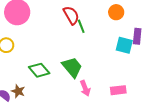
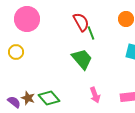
green trapezoid: (72, 67) -> (82, 59), moved
green diamond: (39, 70) -> (49, 98), moved

